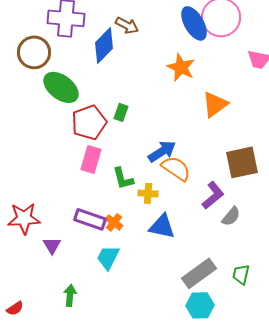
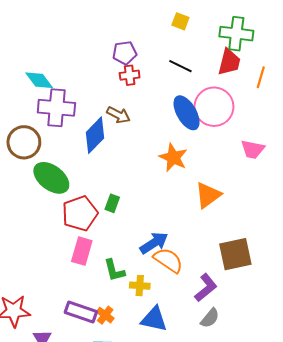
gray semicircle: (231, 216) -> (210, 318), moved

